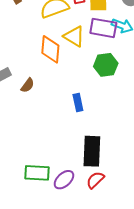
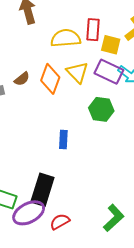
brown semicircle: (28, 85) -> (22, 79), moved
black rectangle: (92, 151) -> (42, 190), moved
purple ellipse: (64, 180) -> (29, 213), size x1.4

